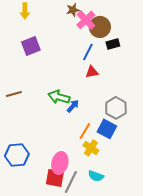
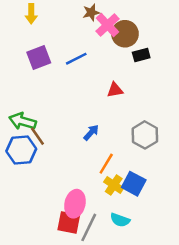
blue line: (88, 52) -> (76, 59), moved, turned 36
brown line: (14, 94) -> (37, 136), moved, turned 70
green arrow: (59, 97) -> (22, 121), moved
blue square: (107, 129) -> (134, 184), moved
blue hexagon: (17, 155) -> (21, 150), moved

